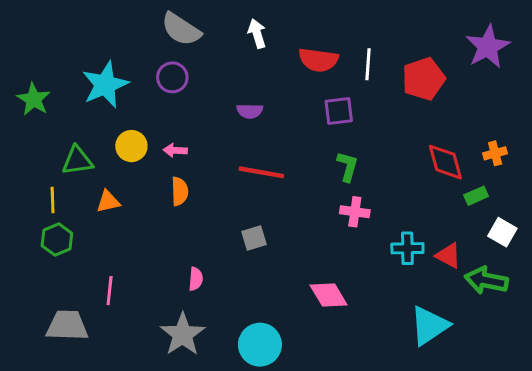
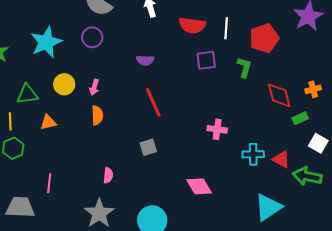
pink arrow: (175, 150) -> (94, 87), turned -77
green L-shape: (348, 166) -> (244, 67), moved
red line: (261, 172) -> (153, 102), turned 56

